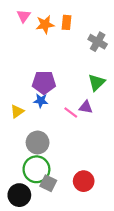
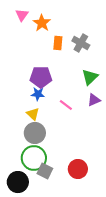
orange rectangle: (66, 22) -> (58, 43), moved
orange star: (45, 25) -> (42, 23), turned -30
gray cross: (98, 42) -> (81, 43), moved
purple triangle: (86, 107) -> (94, 100), moved, turned -32
yellow triangle: (17, 111) -> (33, 114), moved, turned -40

